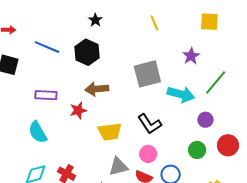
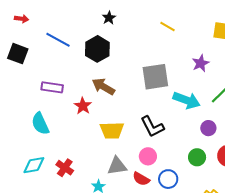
yellow line: (154, 23) -> (167, 26), turned -42
brown arrow: (97, 89) -> (103, 87), turned 30
red star: (78, 110) -> (83, 106), turned -30

